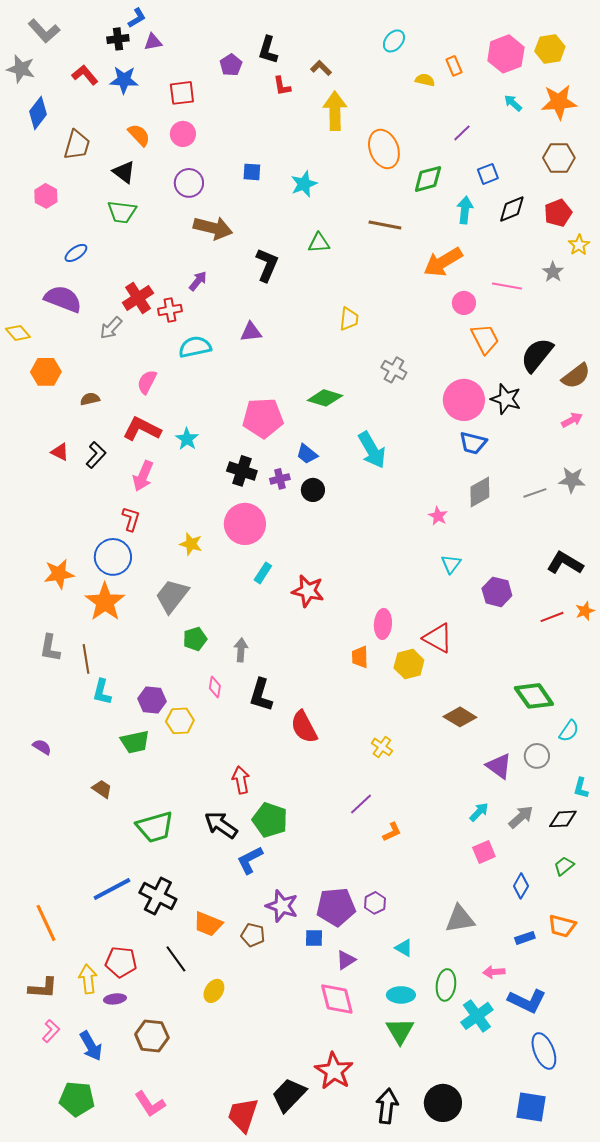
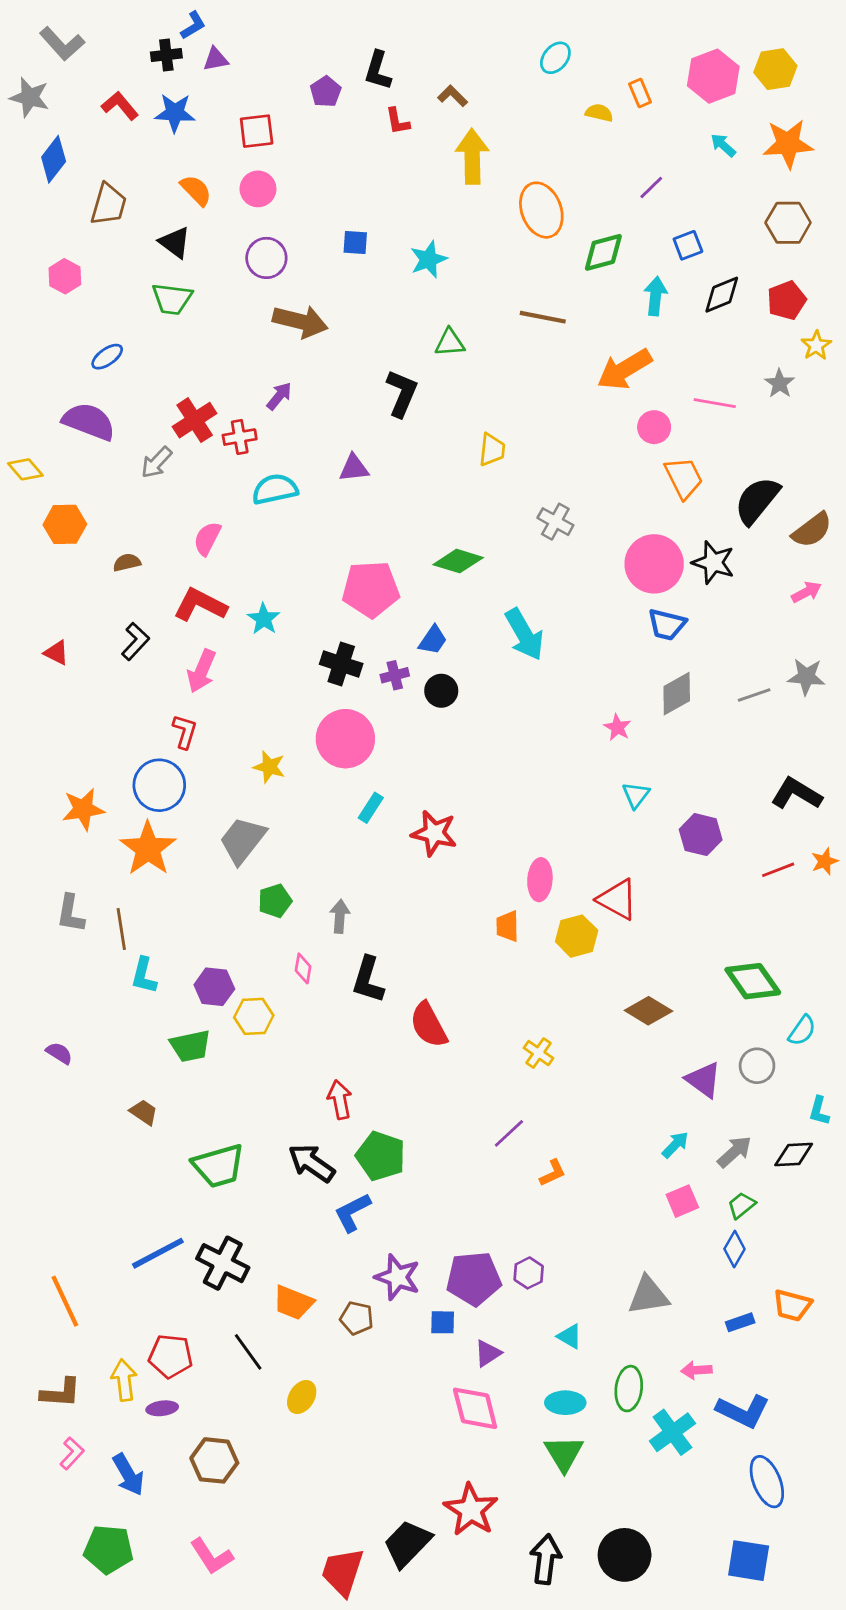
black L-shape: (267, 265) -> (402, 393), moved
red triangle: (60, 452) -> (56, 653), moved
blue trapezoid: (307, 454) -> (433, 640), turned -95
green trapezoid: (564, 866) -> (742, 1205), moved

